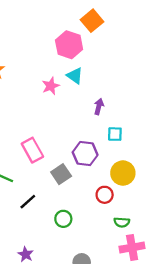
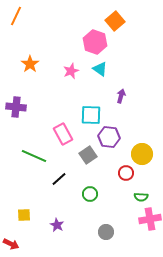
pink star: (51, 86) -> (71, 71), moved
cyan square: (115, 134) -> (91, 115), moved, size x1.5

